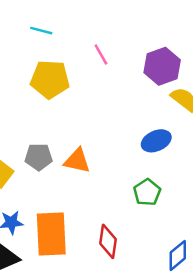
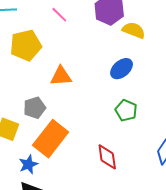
orange triangle: (77, 161) -> (61, 76), moved
orange rectangle: (51, 234) -> (51, 139), moved, turned 57

